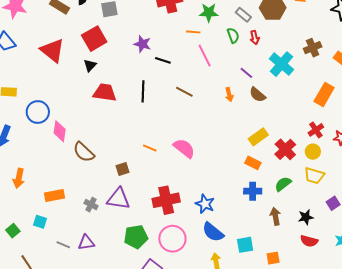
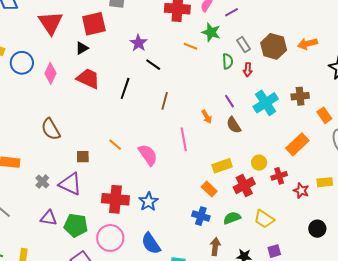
pink line: (205, 56) -> (184, 139), moved
brown line: (184, 92) -> (165, 101), turned 60
orange arrow: (229, 95) -> (207, 117), turned -32
blue circle: (38, 112) -> (22, 63), moved
pink diamond: (60, 131) -> (51, 73), moved
yellow circle: (313, 152) -> (259, 163), moved
blue star: (205, 204) -> (148, 202), moved
purple triangle: (86, 243) -> (49, 218), moved

